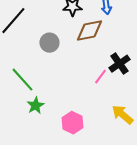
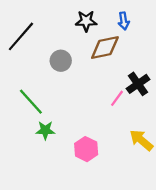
green star: (35, 106) -> (45, 130), turned 30

